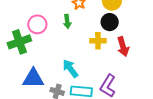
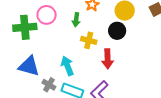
yellow cross: (98, 41) -> (89, 40), moved
red arrow: (123, 47) -> (108, 59), moved

